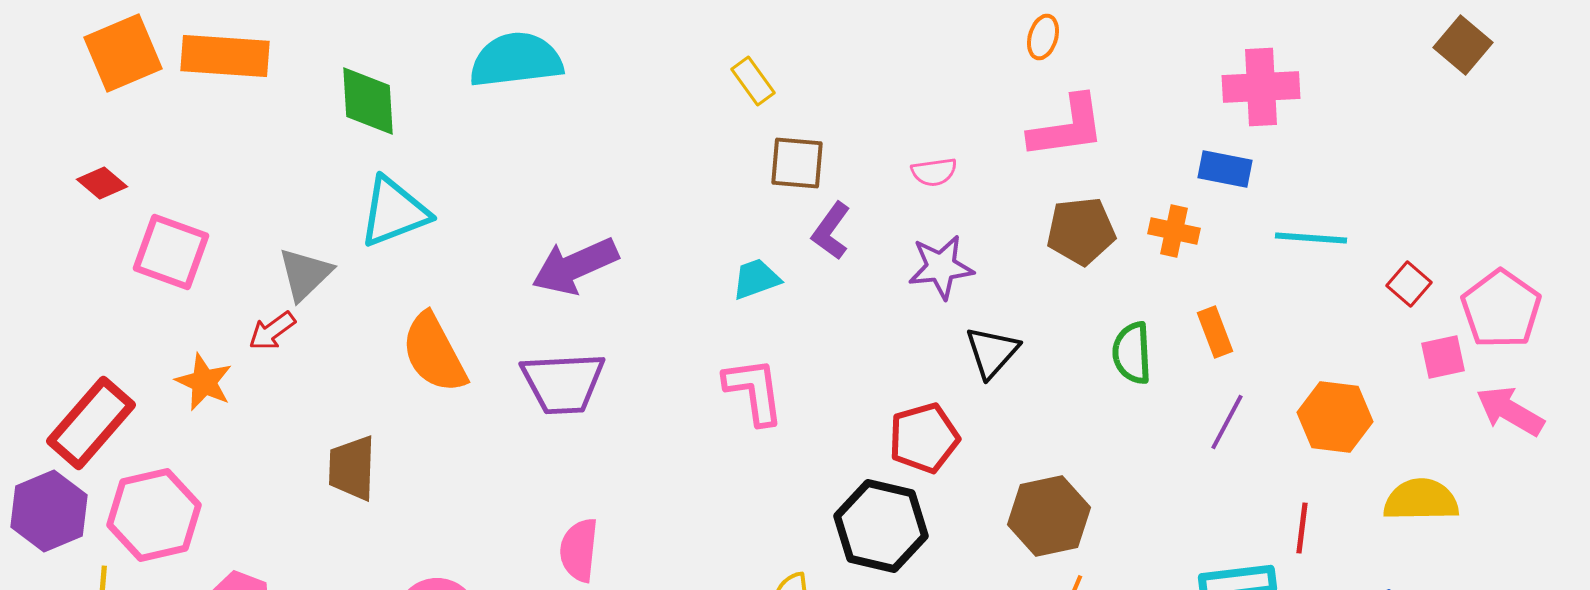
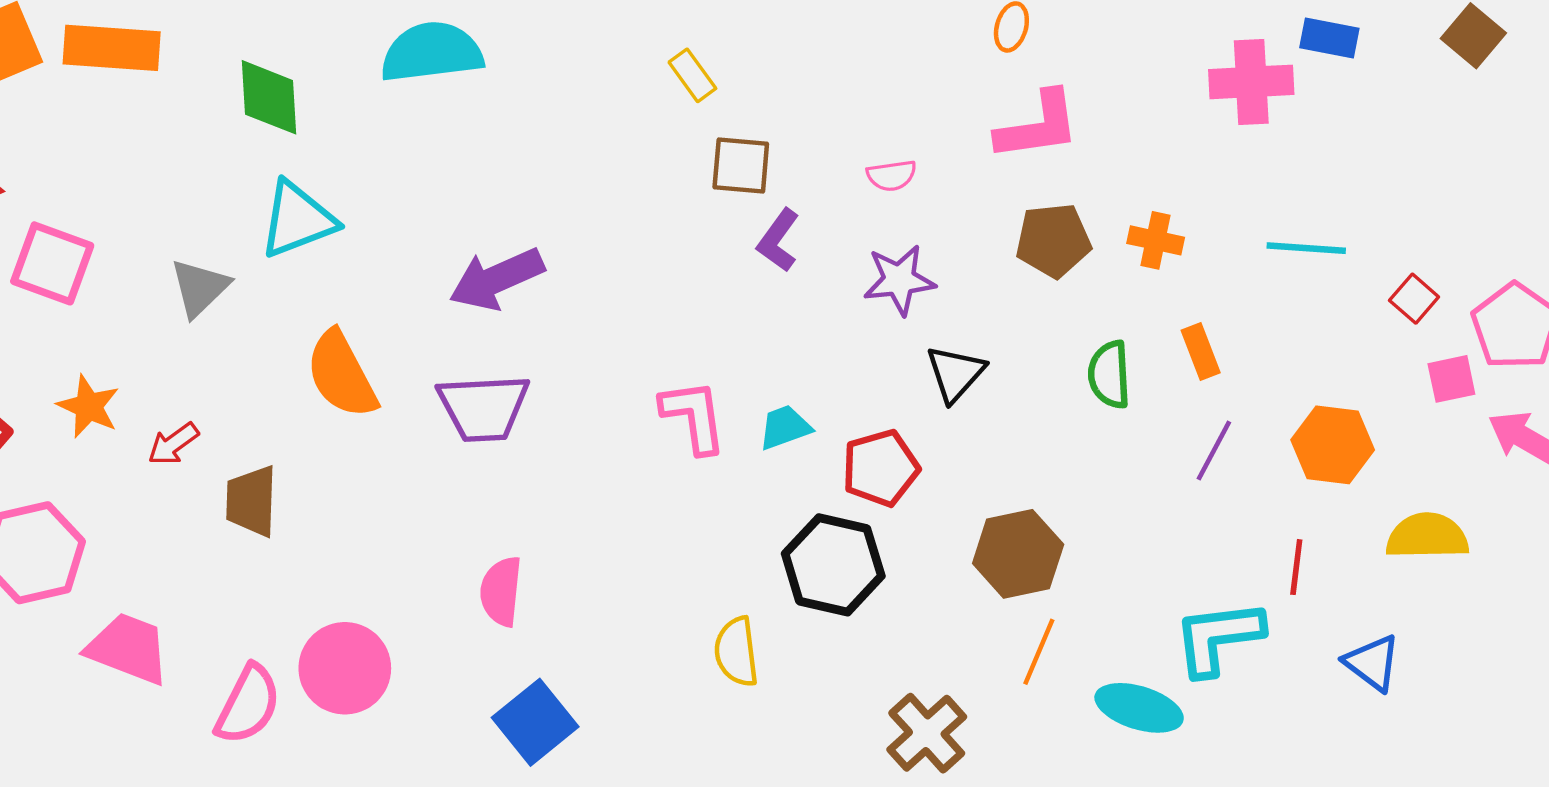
blue rectangle: (1225, 169) -> (1329, 38), moved
cyan trapezoid: (756, 279) -> (785, 427), moved
red arrow: (272, 331) -> (173, 444), moved

